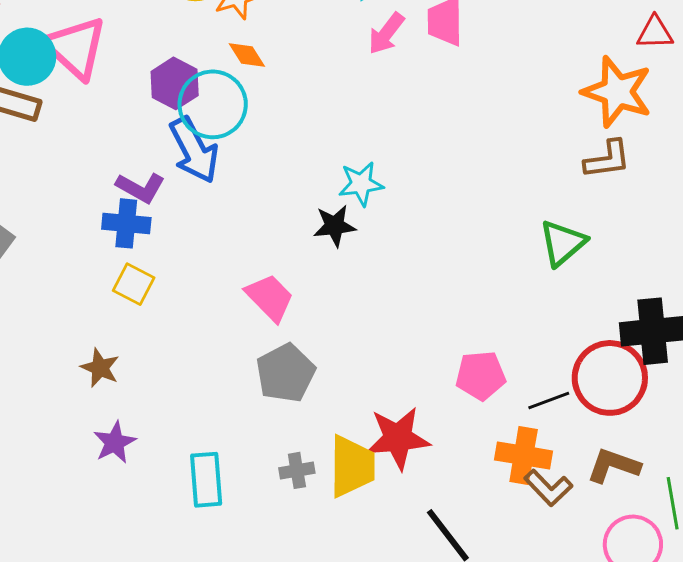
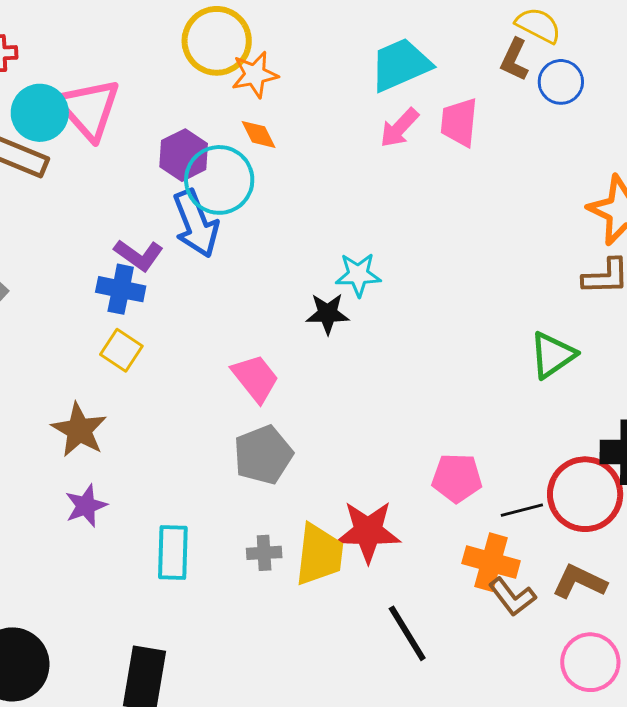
brown star: (100, 368) -> (79, 430), size x1.4

